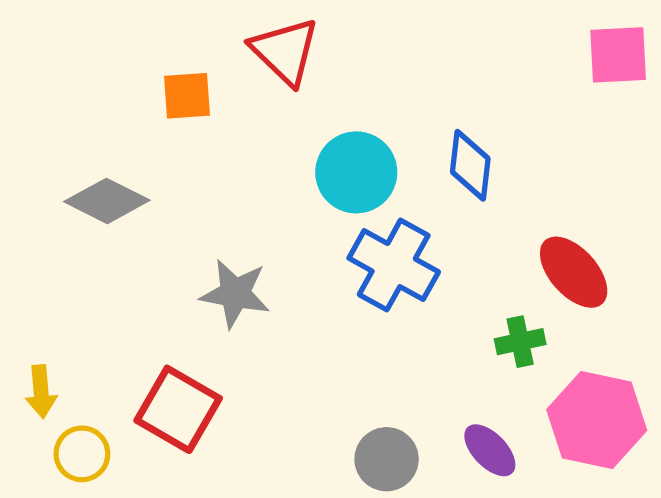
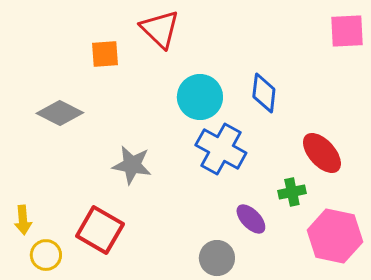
purple ellipse: (490, 450) -> (251, 219), moved

